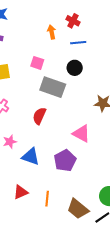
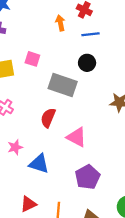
pink square: (37, 63) -> (32, 59), moved
pink triangle: (81, 134) -> (77, 137), moved
purple pentagon: (65, 161) -> (87, 177), moved

